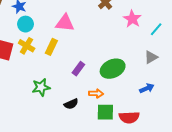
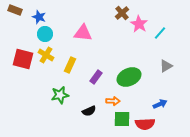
pink star: (132, 19) -> (139, 24), moved
cyan line: (156, 29) -> (160, 33), moved
yellow rectangle: (51, 47) -> (70, 65), moved
blue arrow: (147, 88) -> (160, 104), moved

